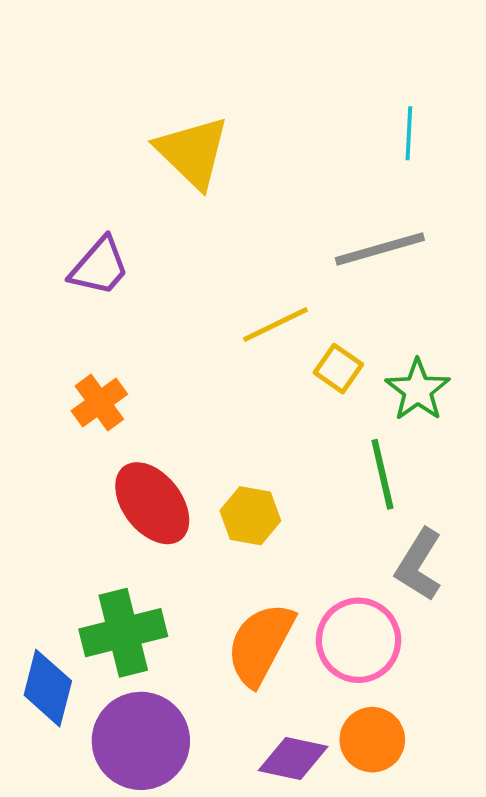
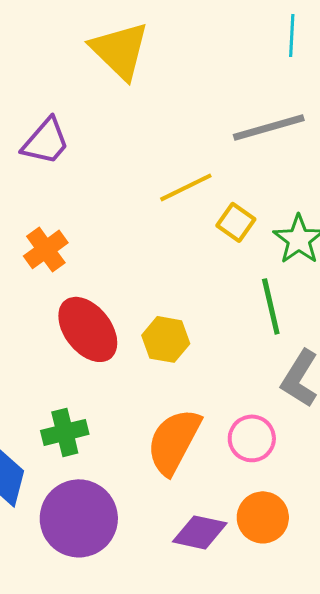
green cross: (123, 633) -> (65, 432), size x0.7
pink circle: (359, 640) -> (252, 438), size x0.7

